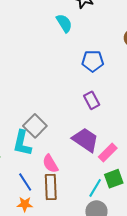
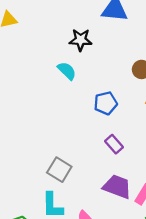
gray square: (35, 126) -> (59, 170), moved

